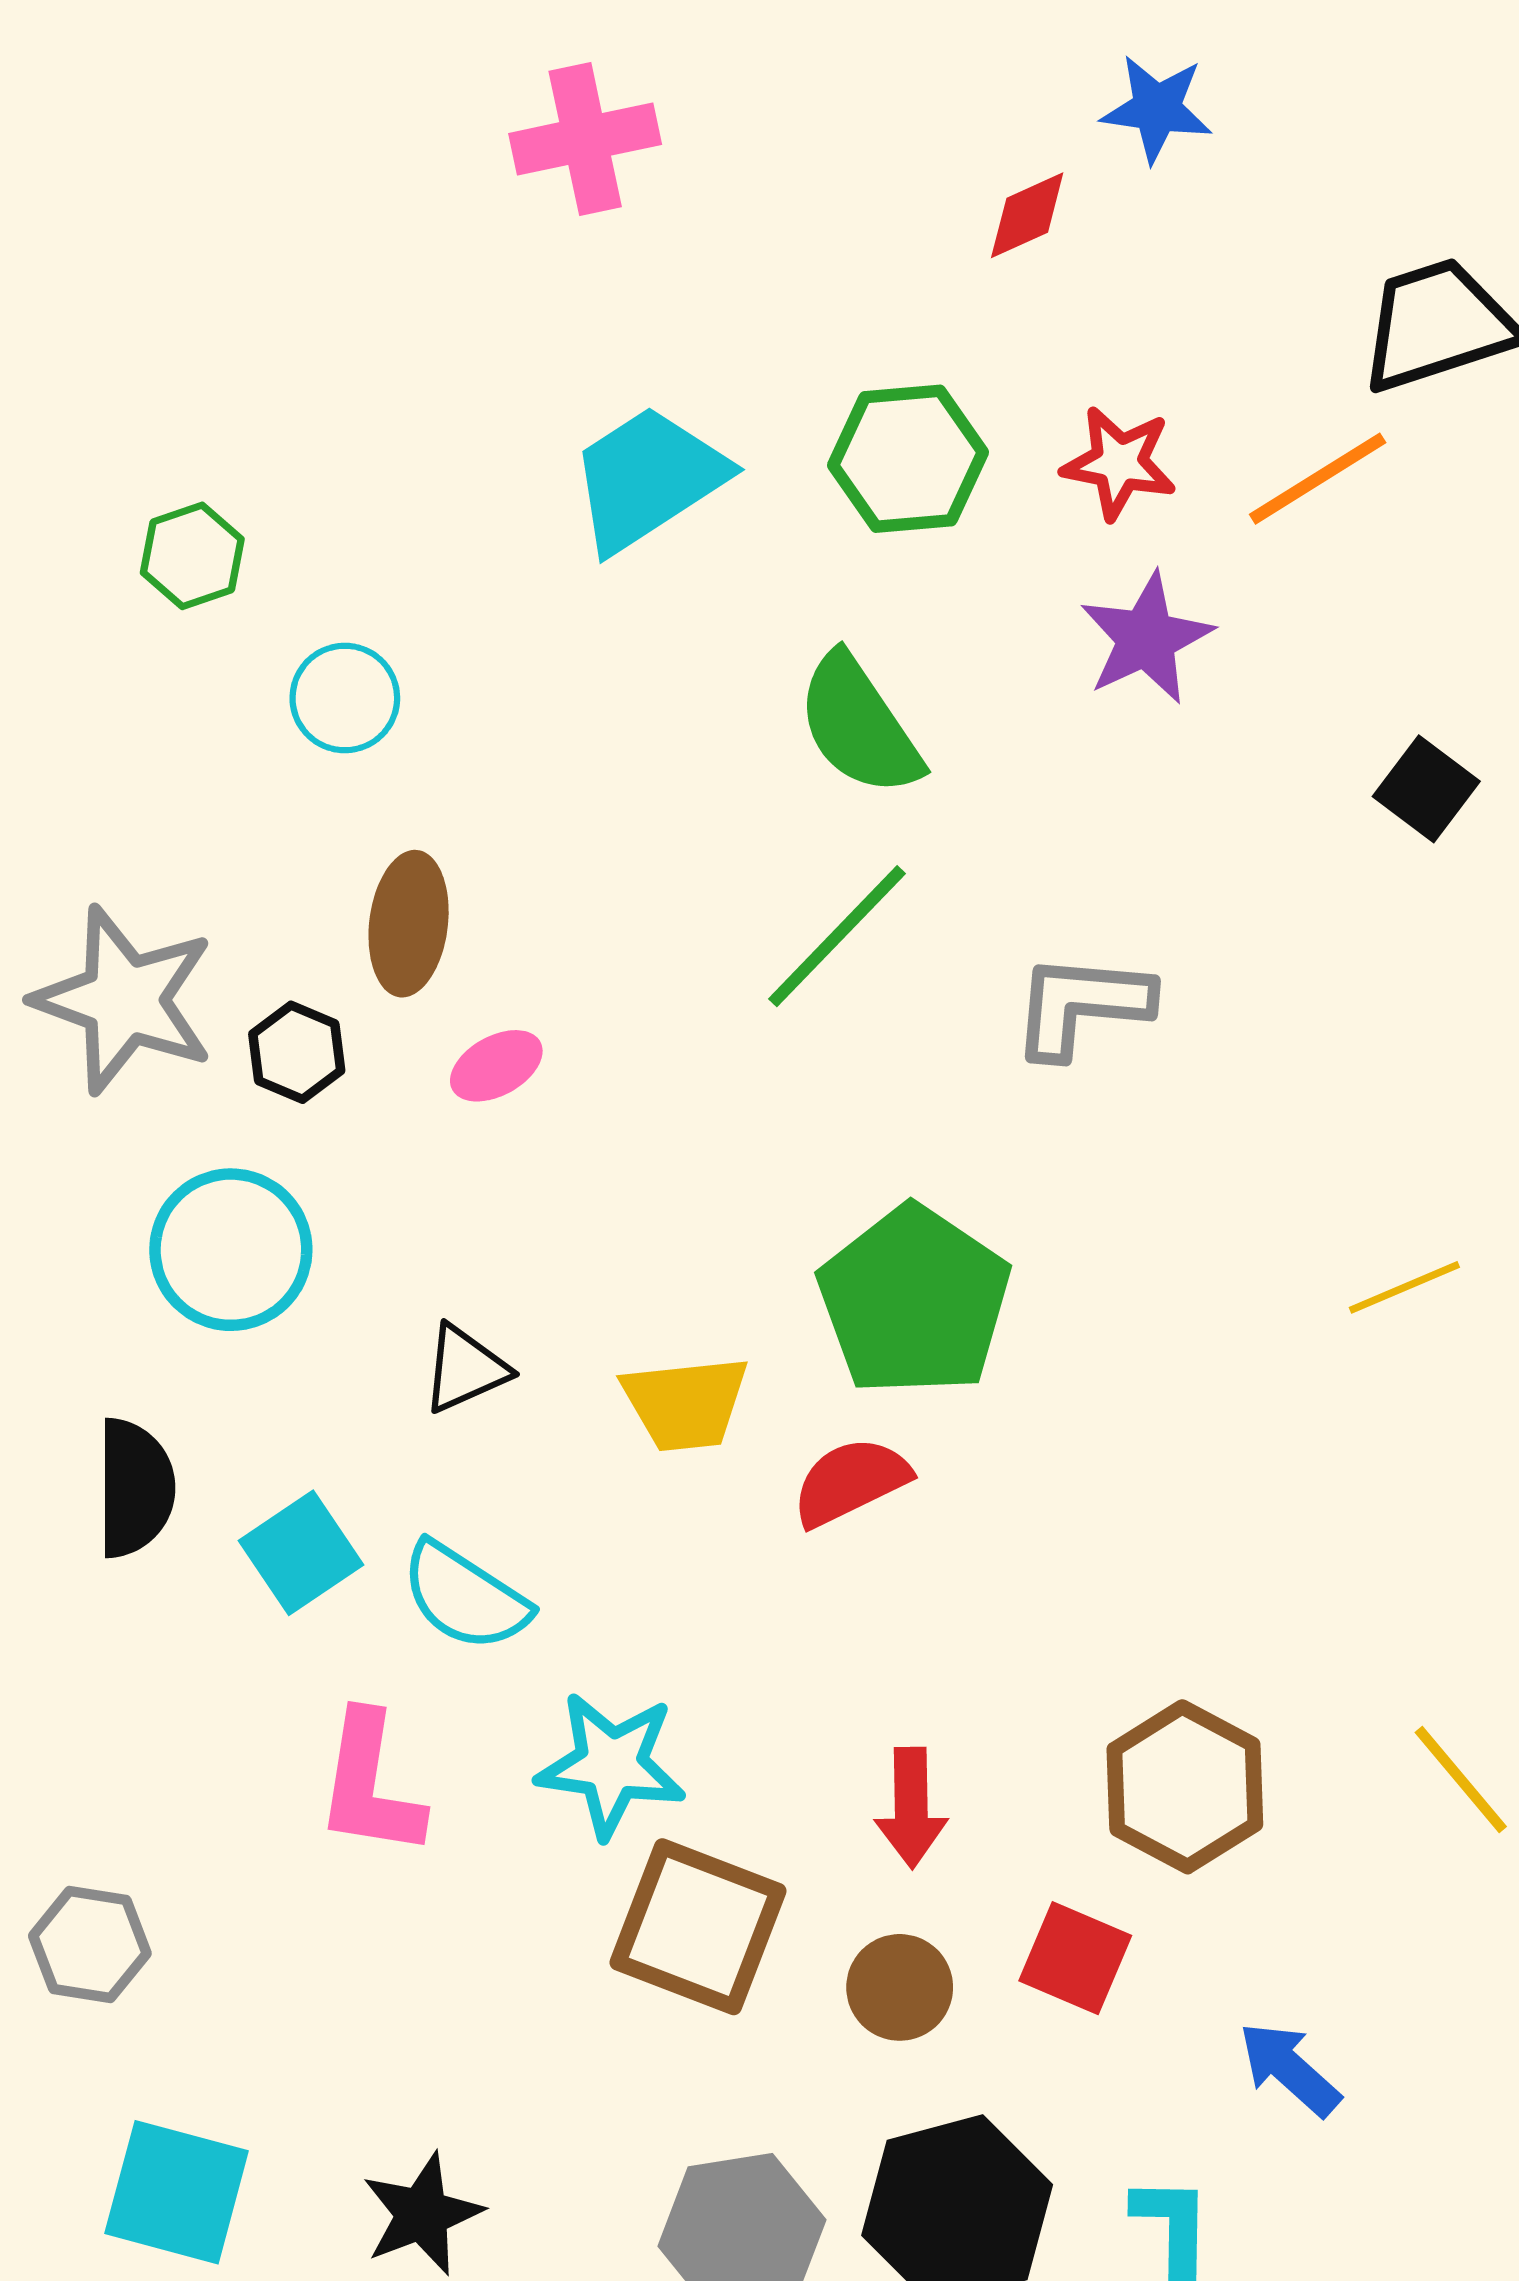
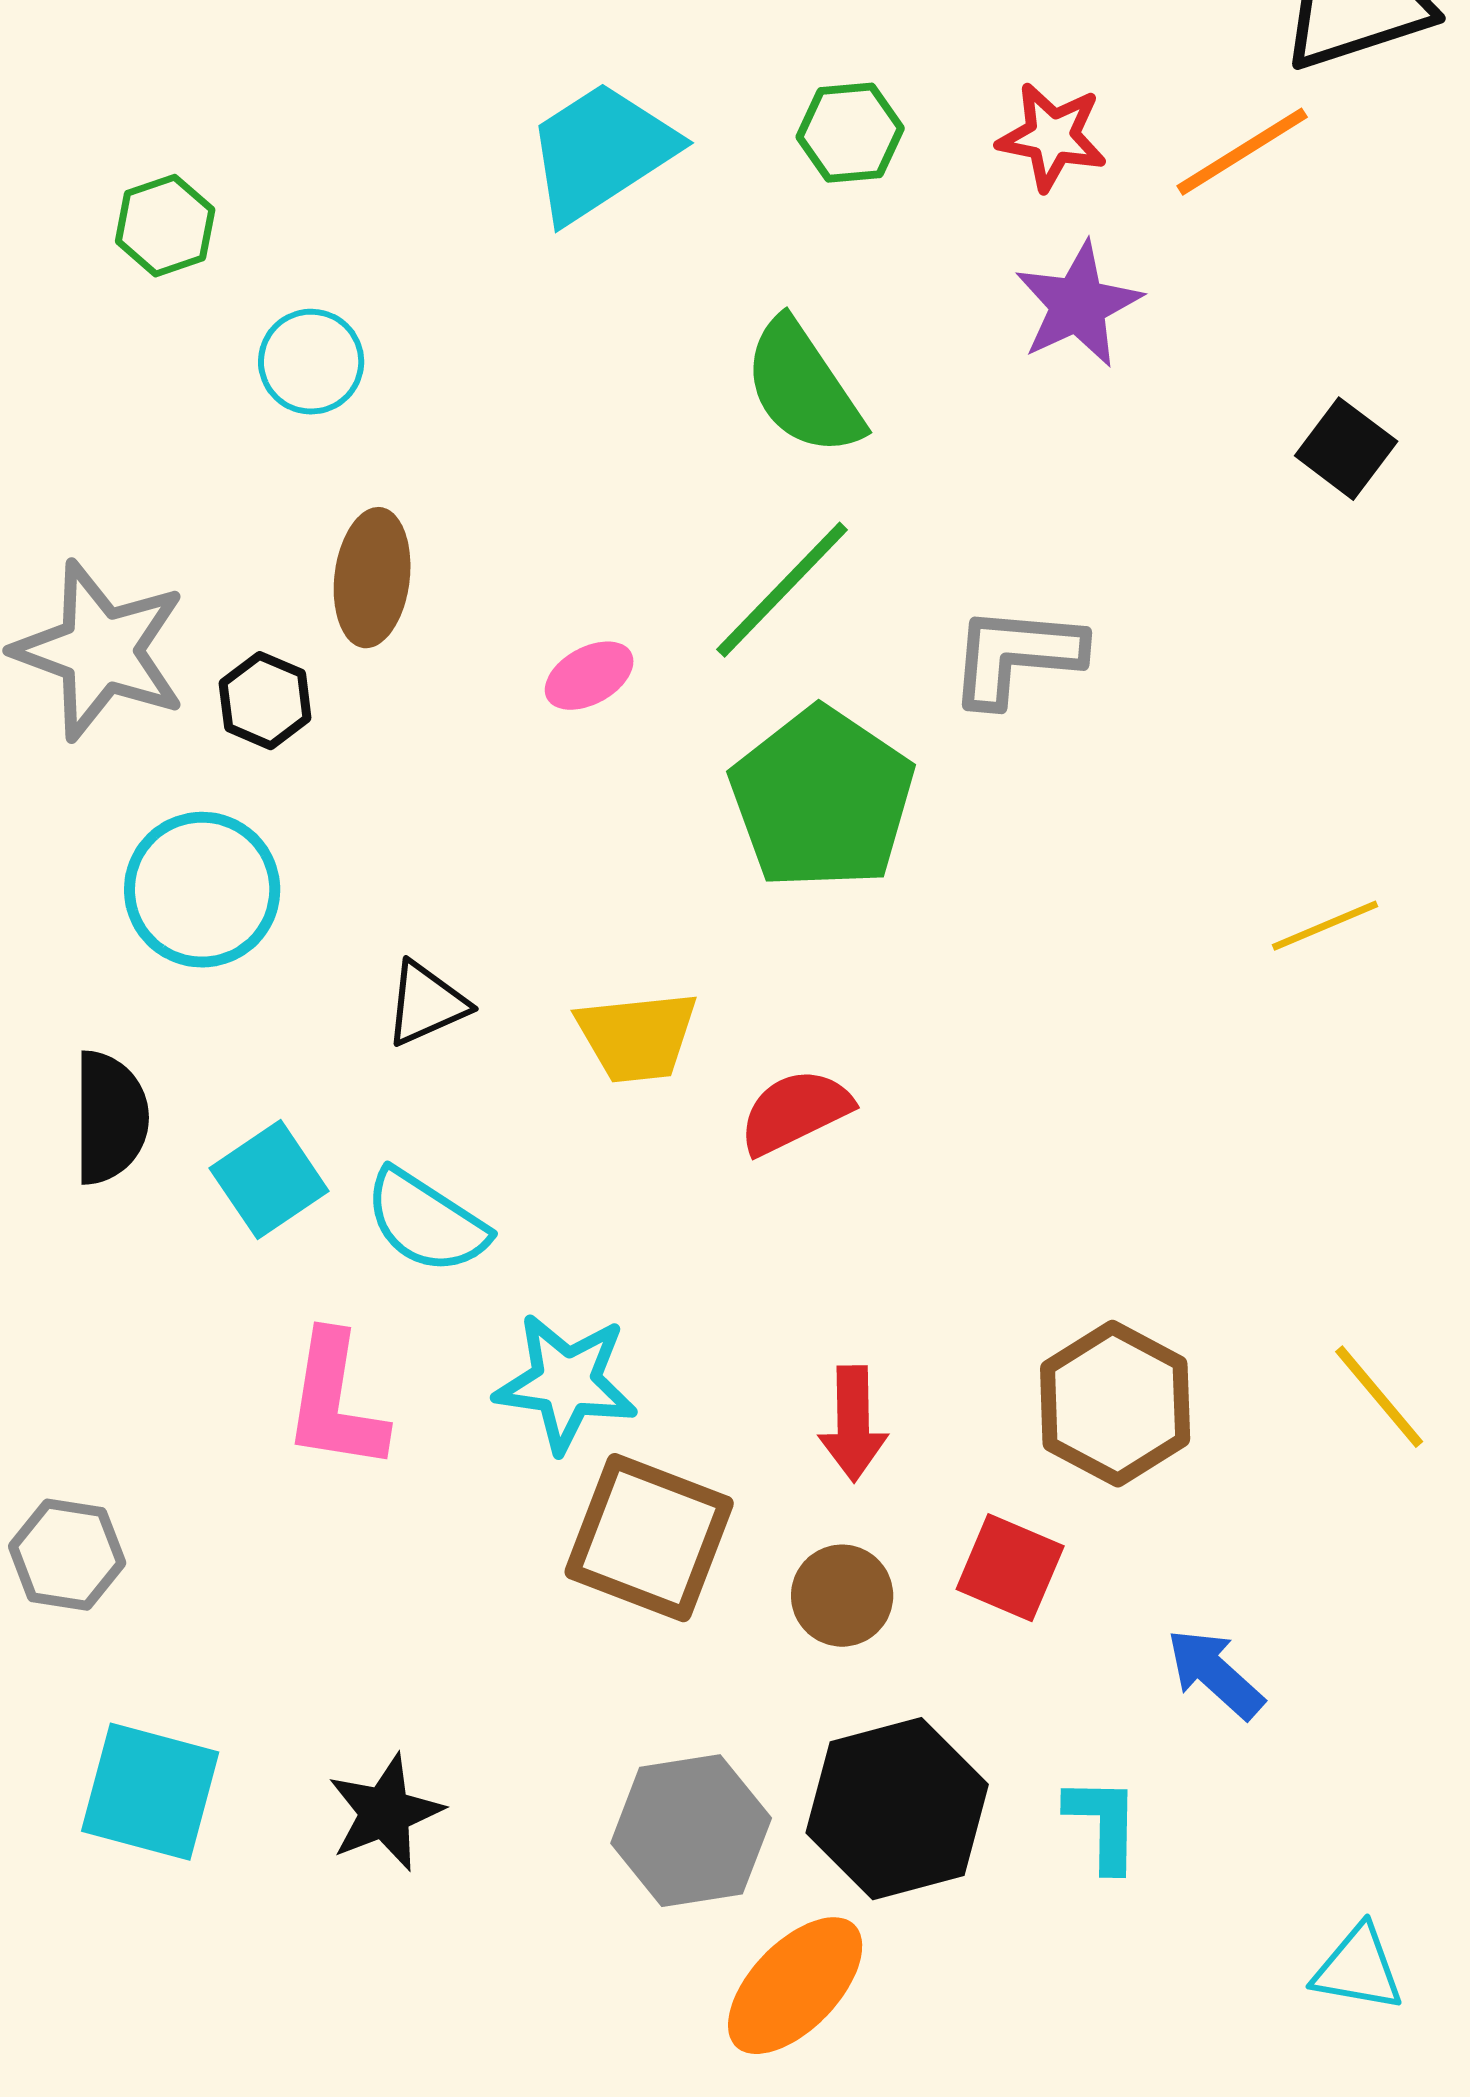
green hexagon: (908, 459) -> (850, 133), size x0.7
pink ellipse: (496, 1066) -> (589, 676), moved
green pentagon: (914, 1301) -> (822, 799), moved

